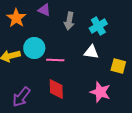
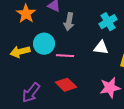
gray arrow: (69, 21) -> (69, 22), moved
red diamond: (56, 89) -> (66, 85), turned -45
pink star: (100, 92) -> (110, 88), turned -30

